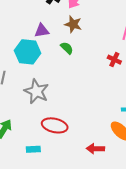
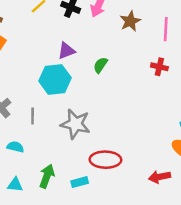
brown star: (73, 24) -> (130, 21), moved, turned -30
green semicircle: (67, 48) -> (100, 65), turned -88
cyan rectangle: (33, 149) -> (80, 182), moved

